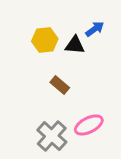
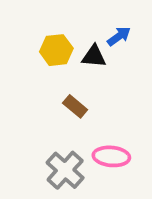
pink ellipse: (89, 125) -> (111, 156), turned 32

